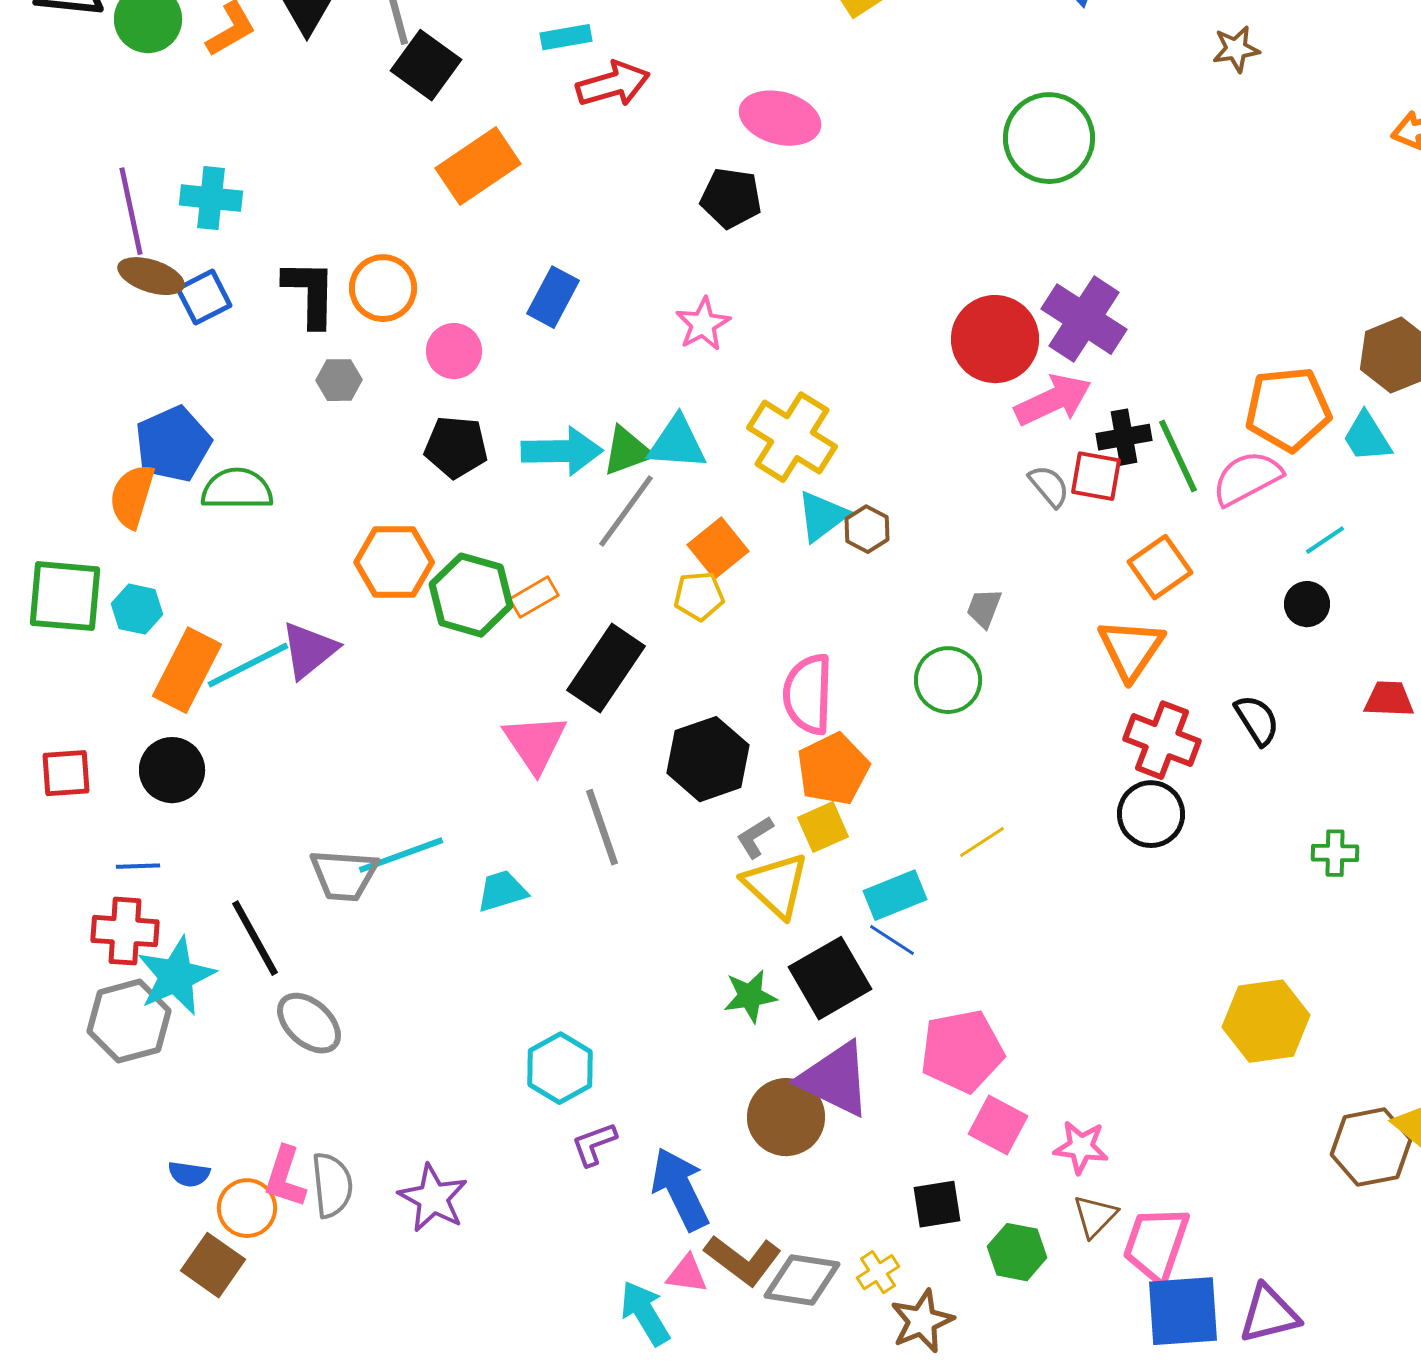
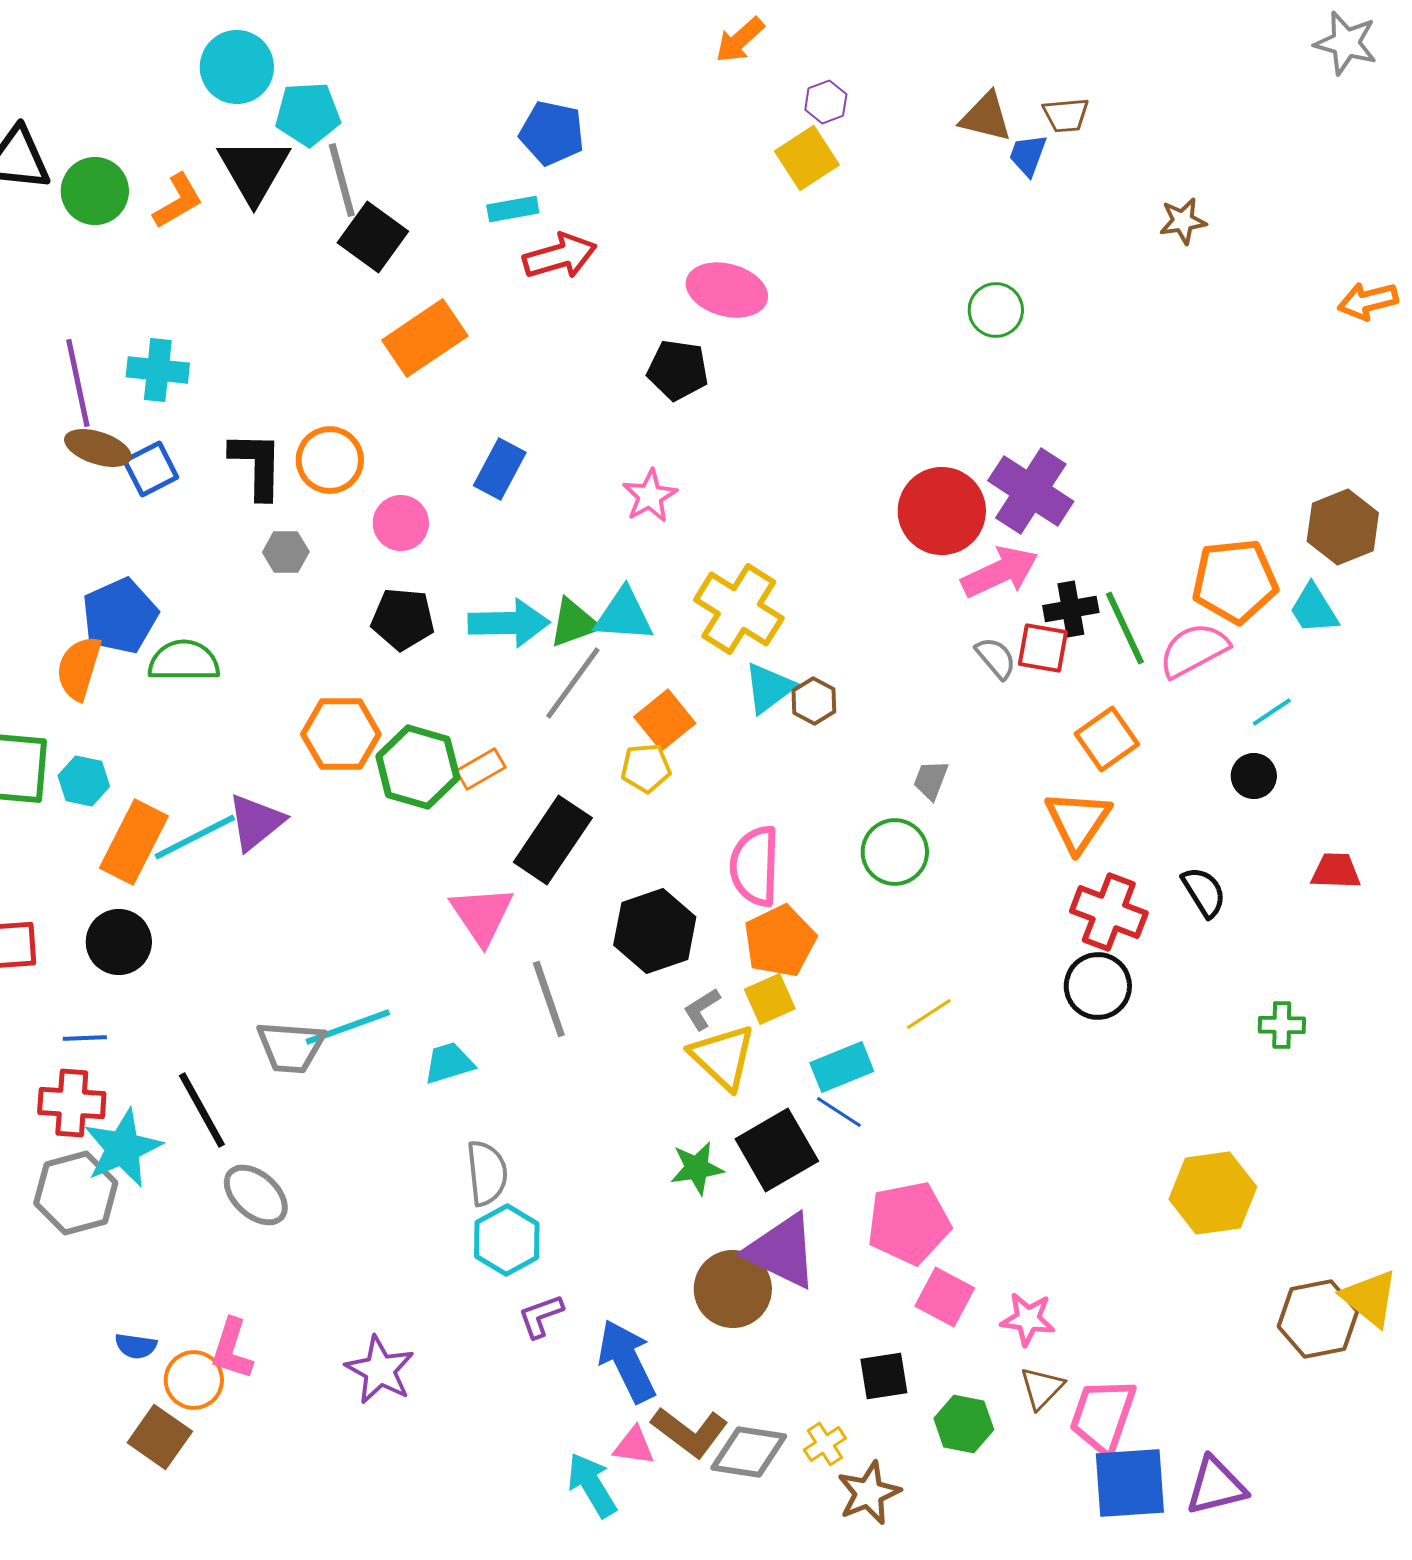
green circle: (1049, 138) -> (996, 310), size x0.6
gray semicircle: (332, 1185) -> (487, 1173), moved

